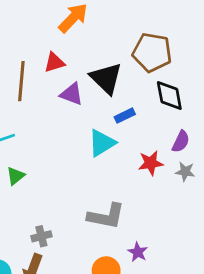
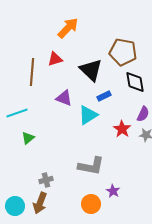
purple triangle: (72, 94) -> (64, 98), moved
red star: (151, 163) -> (122, 129), turned -30

